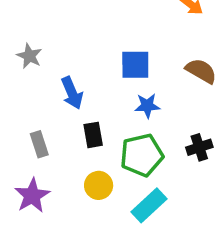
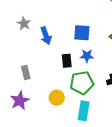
blue arrow: (72, 93) -> (46, 36), moved
black rectangle: (93, 135) -> (67, 61), moved
cyan rectangle: (149, 205) -> (84, 111), turned -42

